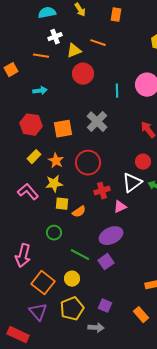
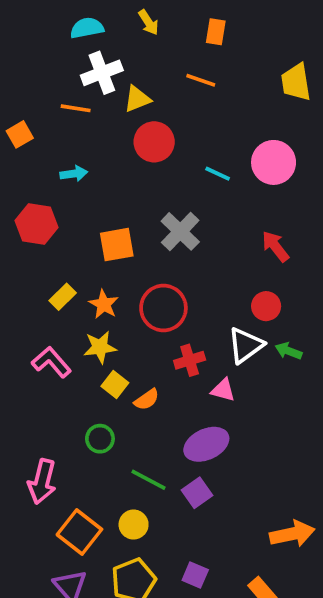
white cross: (55, 37) -> (102, 73), size x1.5
orange line: (98, 43) -> (201, 80), moved
cyan line: (117, 91) -> (218, 174), turned -64
red hexagon: (31, 125) -> (36, 224), moved
yellow square: (62, 204) -> (115, 385), turned 32
pink triangle: (120, 207) -> (223, 390), turned 40

